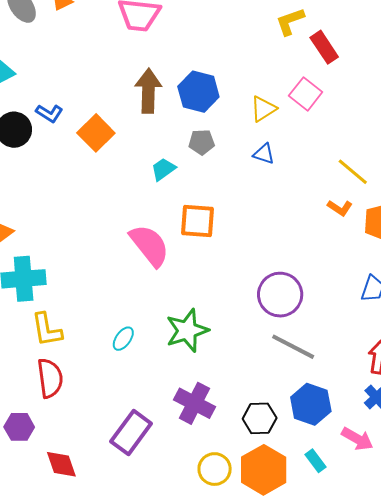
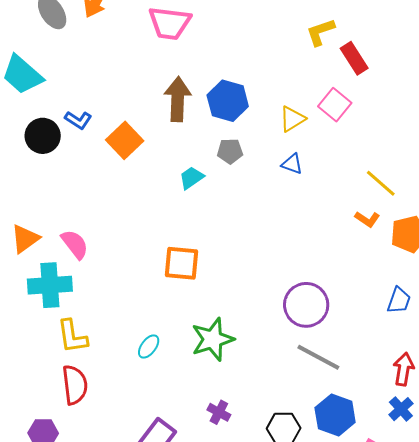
orange square: (198, 221) -> (181, 263), moved
pink semicircle: (149, 245) -> (75, 244), moved, size x0.7
purple cross: (195, 403) -> (219, 412), size x0.6

